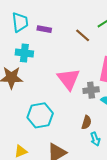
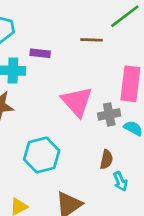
purple rectangle: (44, 29) -> (40, 53), moved
brown line: (83, 35) -> (92, 40), turned -35

